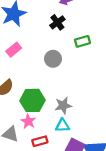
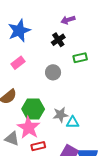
pink star: (28, 121) -> (29, 128), size x1.6
cyan triangle: (63, 125) -> (73, 122), moved

